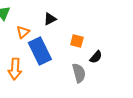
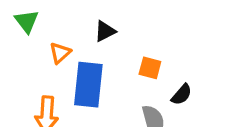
blue rectangle: (40, 51) -> (88, 85), turned 32

